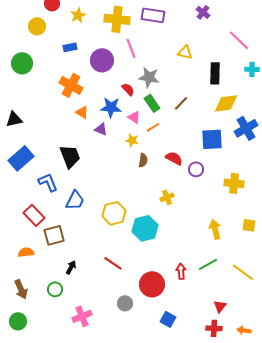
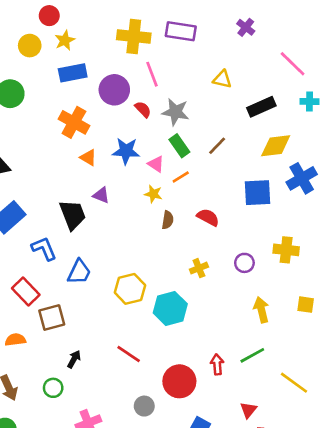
yellow star: (78, 15) -> (65, 40), moved
blue rectangle: (70, 47) -> (73, 73), size x1.5
black rectangle: (215, 73) -> (261, 107), turned 65
red semicircle: (128, 89) -> (143, 109), moved
purple triangle: (101, 129) -> (101, 195), moved
purple circle: (196, 169) -> (244, 263), moved
yellow line: (243, 272) -> (294, 383), moved
red triangle: (220, 306) -> (248, 410), moved

